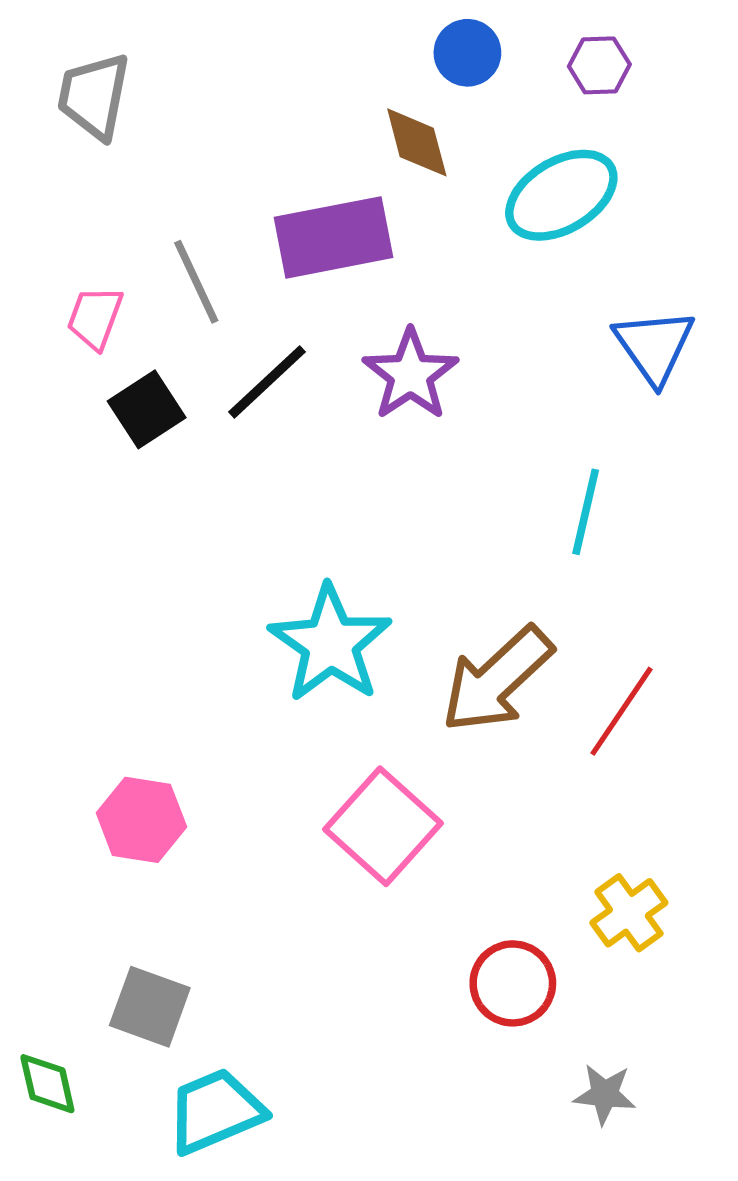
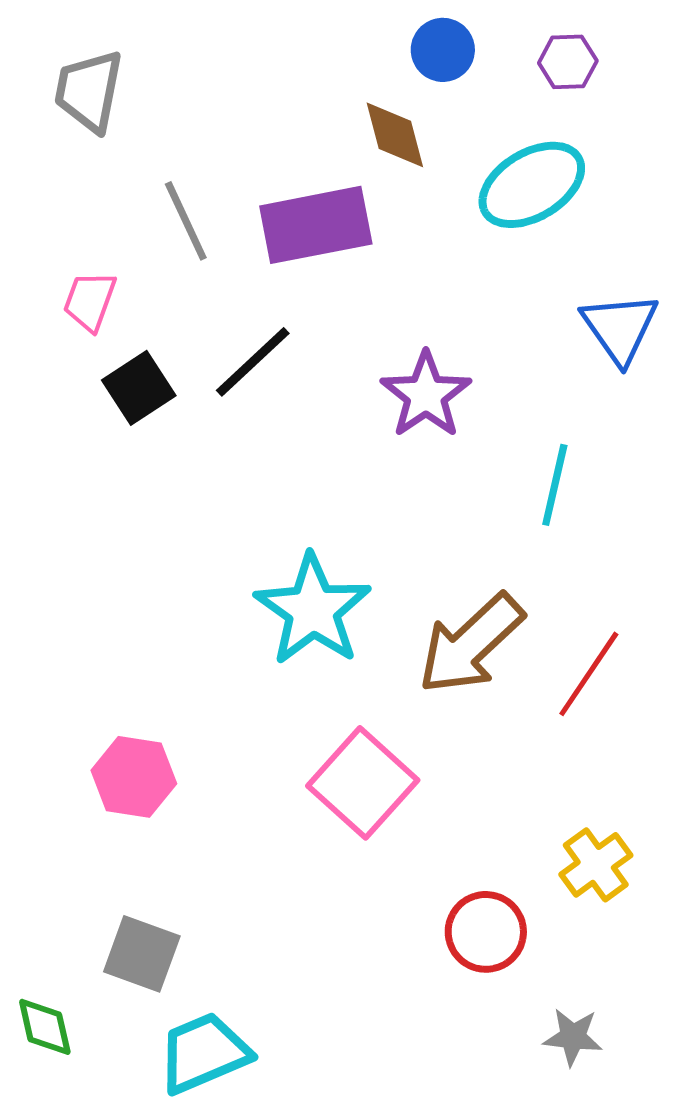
gray line: (196, 282) -> (186, 221), moved
purple star: (410, 375) -> (426, 395), moved

